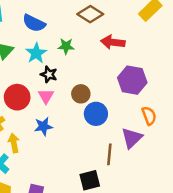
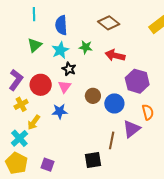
blue semicircle: (34, 23) -> (61, 25), turned 54
red arrow: (113, 42) -> (115, 55), moved
brown circle: (81, 94) -> (93, 96), moved
blue circle: (96, 114) -> (114, 103), moved
yellow arrow: (14, 143) -> (34, 122), turned -140

